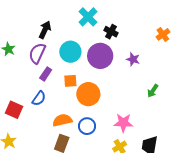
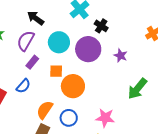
black arrow: (45, 30) -> (36, 18), turned -84
green arrow: (153, 91) -> (137, 89), size x1.6
orange semicircle: (62, 120) -> (45, 110), turned -48

